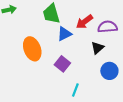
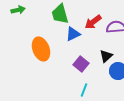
black triangle: (97, 48) -> (106, 56), moved
purple square: (62, 64) -> (81, 64), moved

